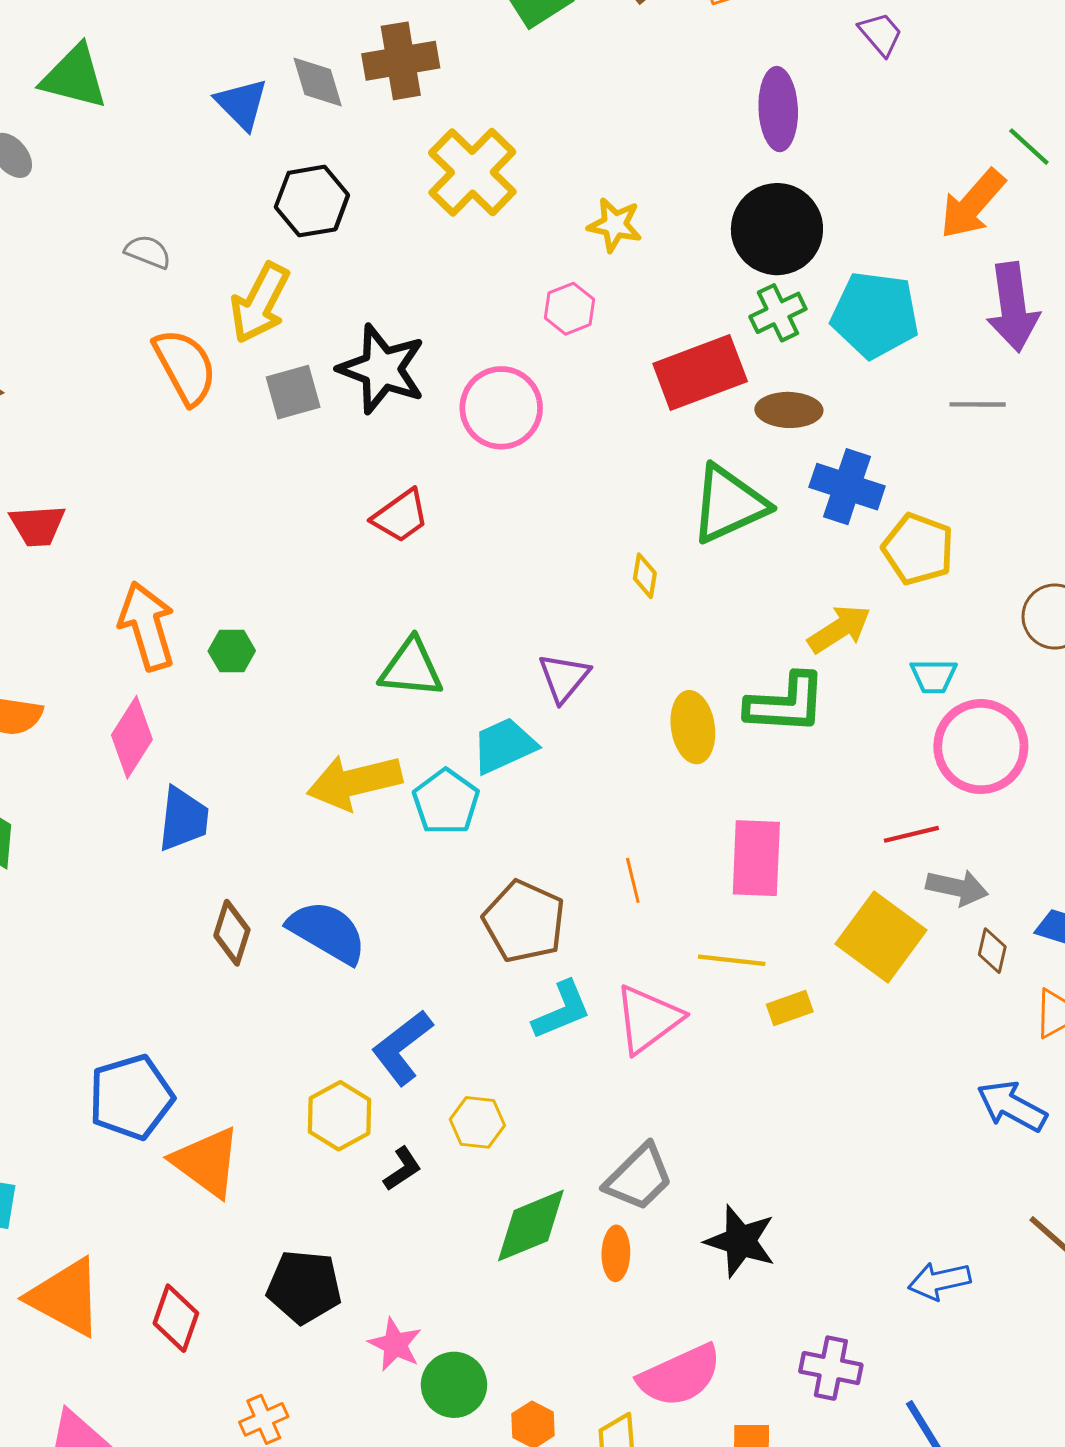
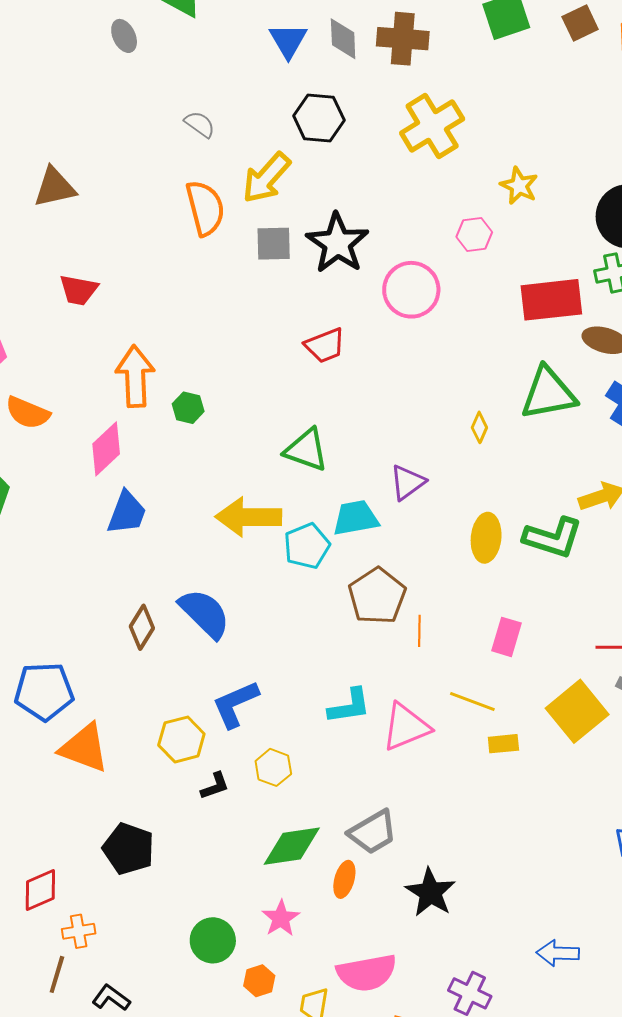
pink rectangle: (756, 858) -> (506, 637), size x0.7
brown pentagon: (524, 921) -> (377, 596), moved
brown diamond: (232, 933) -> (142, 627), moved
orange triangle: (207, 1162) -> (84, 748), turned -30
red diamond: (176, 1318) -> (40, 890), moved, turned 33
pink star: (395, 1344) -> (281, 918), moved

